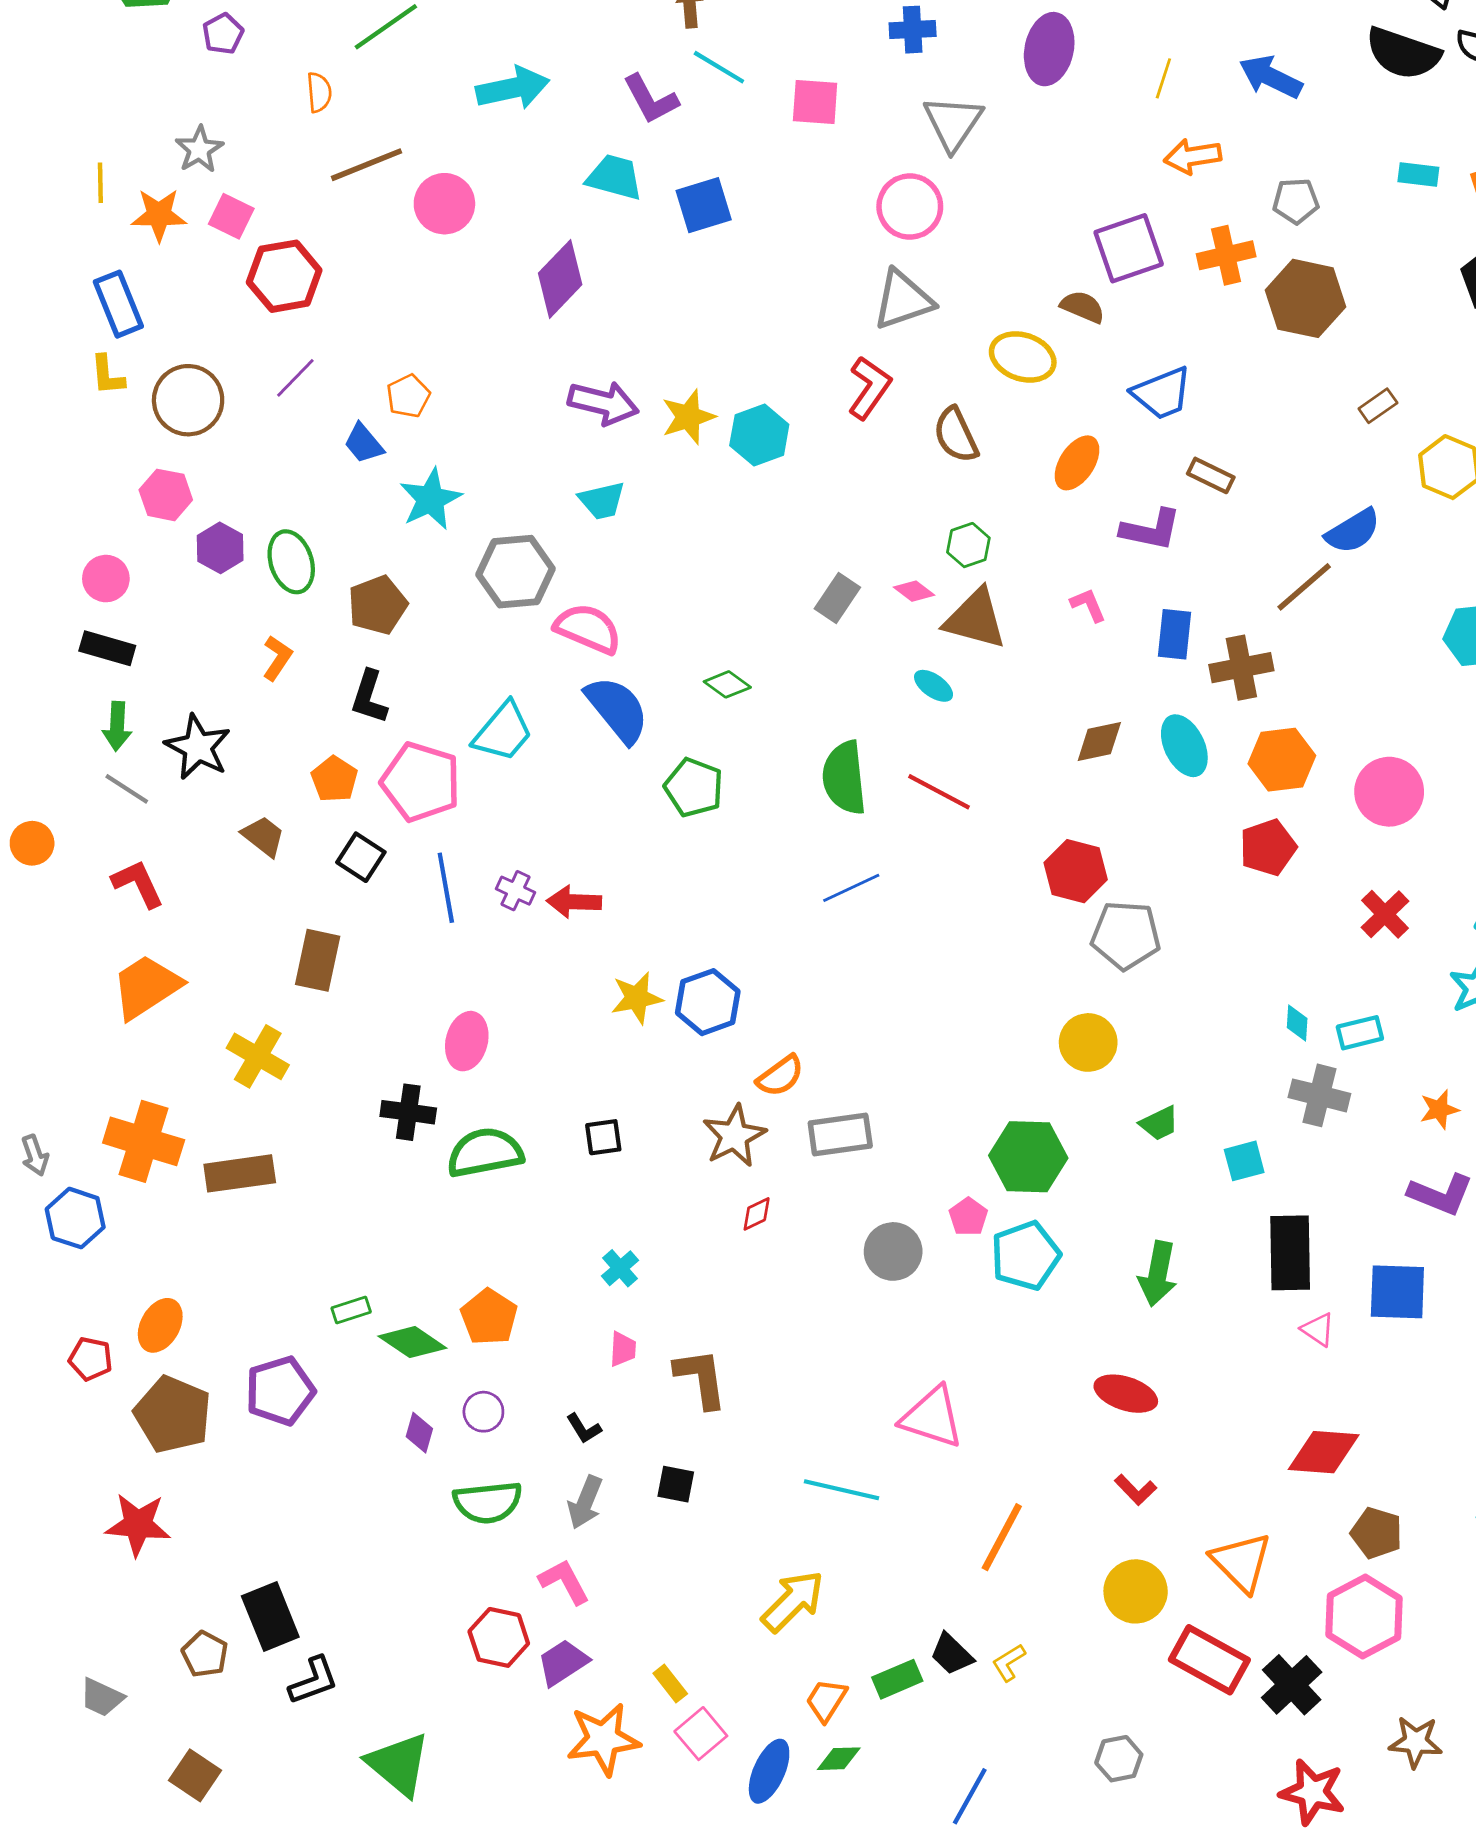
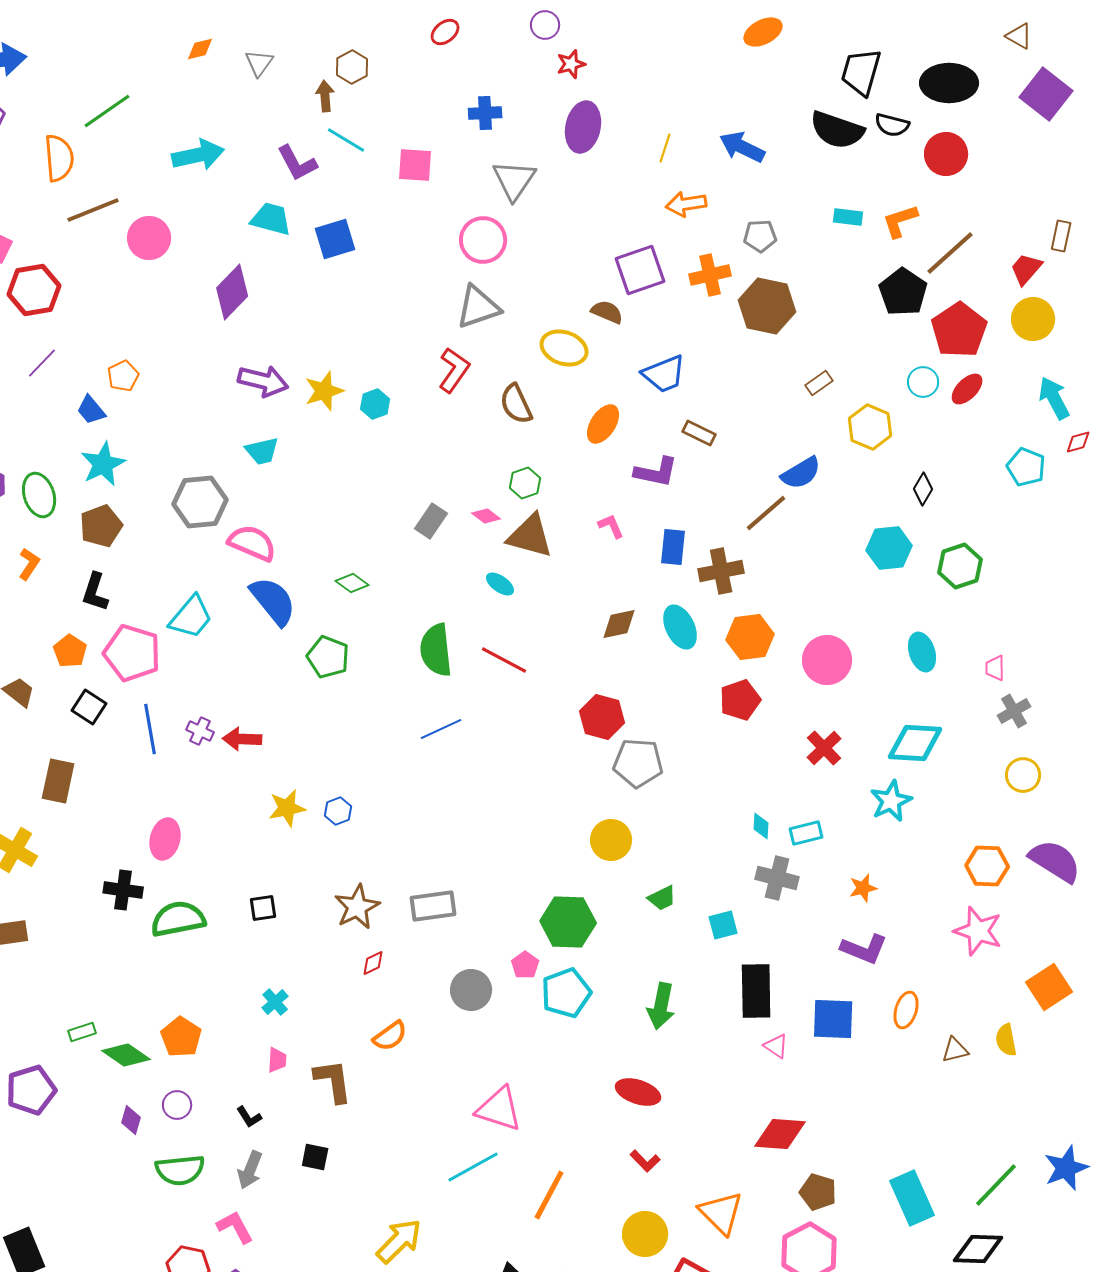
orange semicircle: (319, 92) -> (59, 158), size x1.6
cyan hexagon: (759, 435) -> (375, 404), size x0.7
cyan star: (431, 499) -> (103, 464), moved
blue hexagon: (708, 1002) -> (338, 811), size x0.6
orange semicircle: (780, 1076) -> (390, 1036), moved
cyan line: (842, 1490) -> (473, 1167), moved, turned -42

